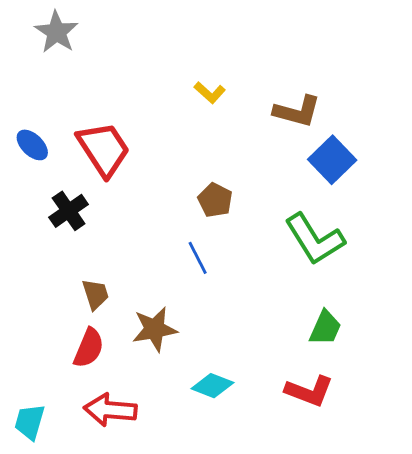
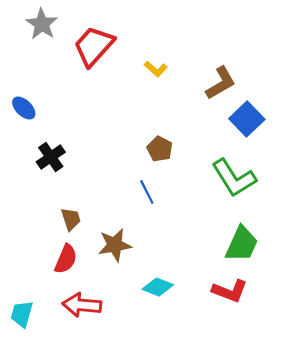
brown L-shape: (297, 111) -> (221, 83), turned -45
red trapezoid: (104, 149) -> (94, 46), moved, turned -105
green trapezoid: (325, 328) -> (242, 244), size x1.4

